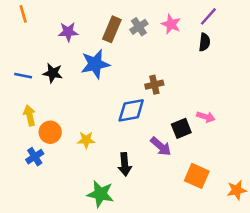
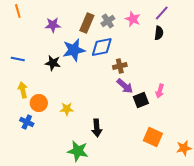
black star: (53, 73) -> (53, 63), moved
blue diamond: (131, 110) -> (102, 47), moved
pink arrow: (206, 117) -> (160, 91), turned 88
purple arrow: (161, 146) -> (125, 86), moved
blue cross: (35, 157) -> (27, 122), turned -32

